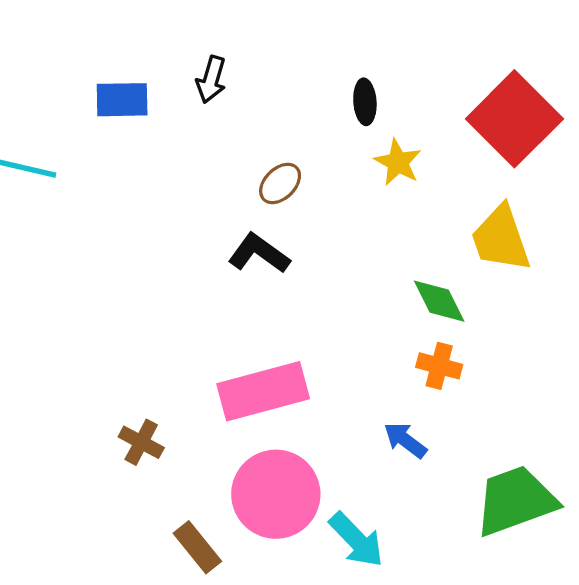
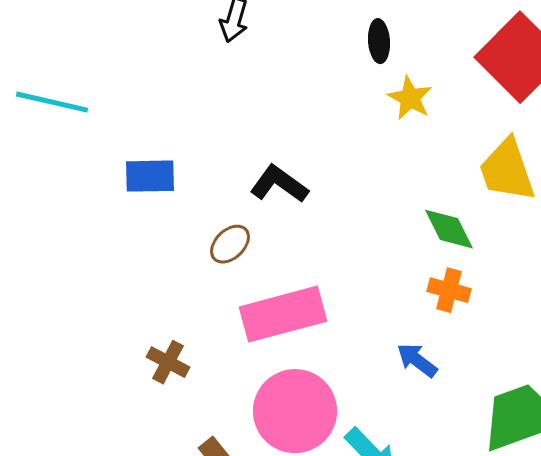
blue rectangle: (122, 100) -> (150, 176), moved
brown ellipse: (280, 183) -> (230, 244), moved

